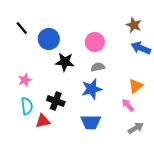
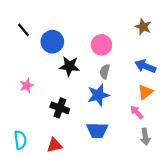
blue arrow: (141, 48) -> (145, 66), moved
gray semicircle: (98, 67) -> (105, 72), turned -64
cyan semicircle: (27, 106) -> (20, 140), moved
red triangle: (43, 121) -> (54, 145), moved
gray arrow: (136, 128) -> (145, 137), turned 112

